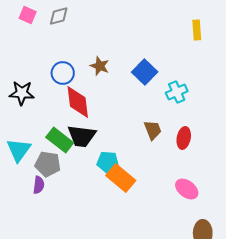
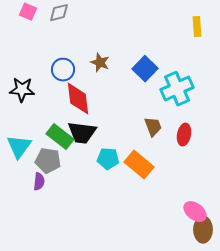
cyan cross: (177, 92) -> (177, 89), size x1.5
orange rectangle: (121, 178) -> (139, 165), moved
pink ellipse: (187, 189) -> (195, 212), moved

